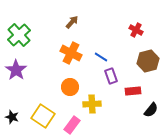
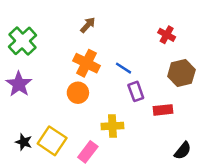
orange circle: (70, 87) -> (78, 93), moved
black semicircle: (151, 110) -> (183, 151), moved
black star: (12, 117) -> (24, 142), moved

